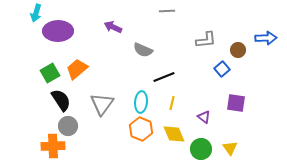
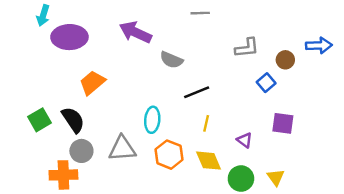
purple arrow: (113, 27) -> (135, 32), size x1.5
green square: (50, 73) -> (39, 120), moved
cyan ellipse: (141, 102) -> (152, 120), moved
gray triangle: (102, 104) -> (122, 149), moved, turned 50

